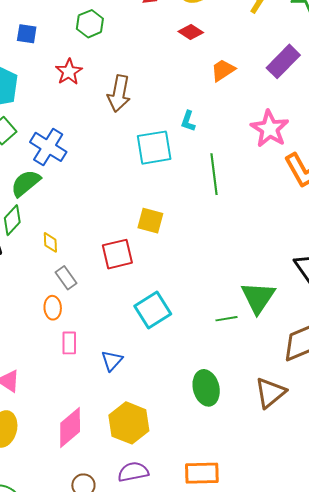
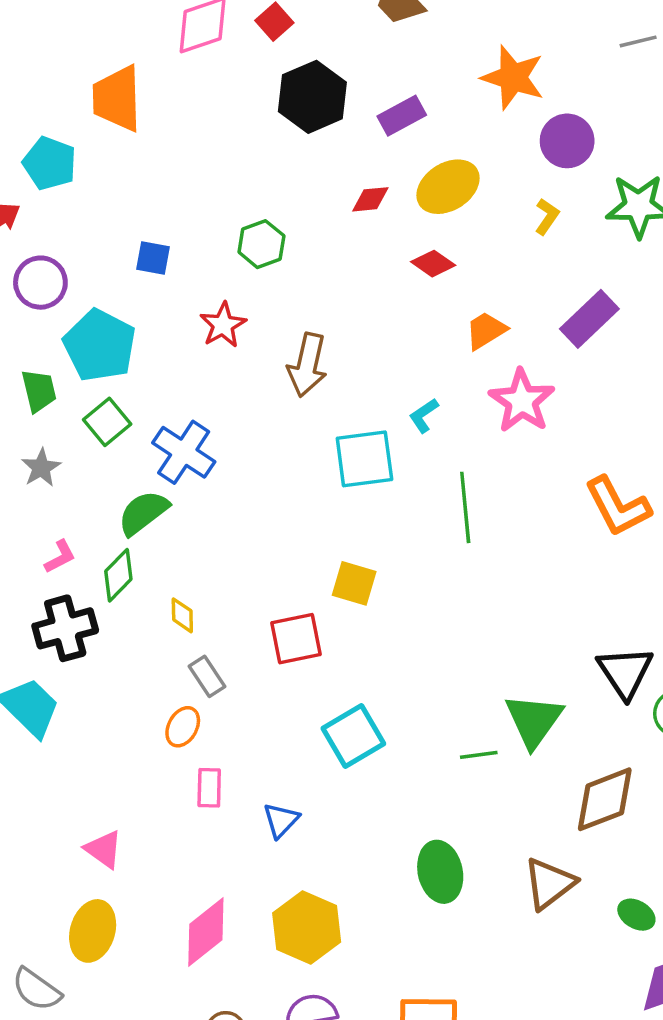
cyan L-shape: (188, 121) -> (424, 415), turned 35
pink star: (270, 129) -> (522, 401), moved
orange ellipse: (53, 308) -> (183, 727), turned 30

